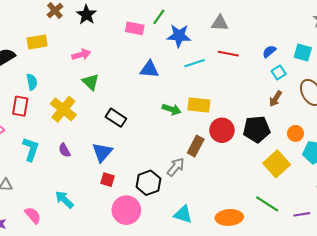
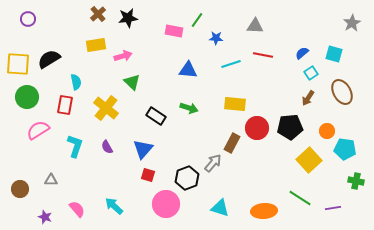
black star: (86, 15) -> (128, 18), turned 30
blue star: (179, 36) -> (216, 38), size x0.6
yellow rectangle: (37, 42) -> (96, 45), moved
green arrow: (172, 109) -> (189, 108), moved
cyan arrow: (64, 200) -> (114, 206), moved

